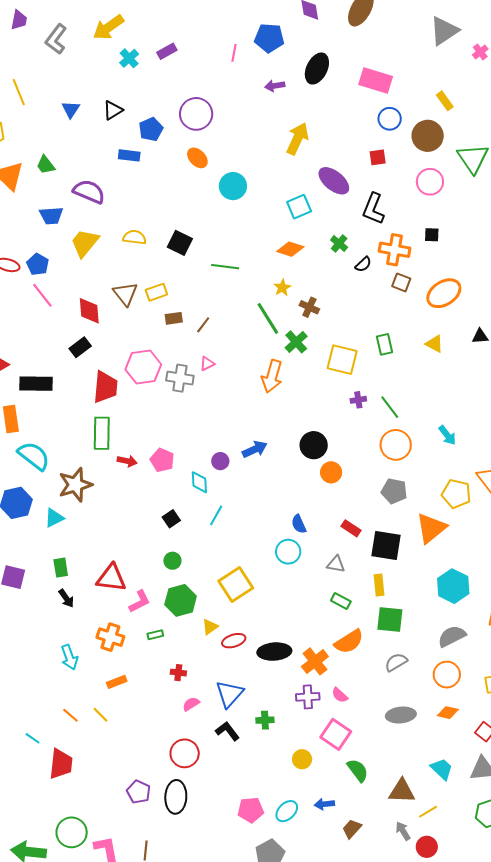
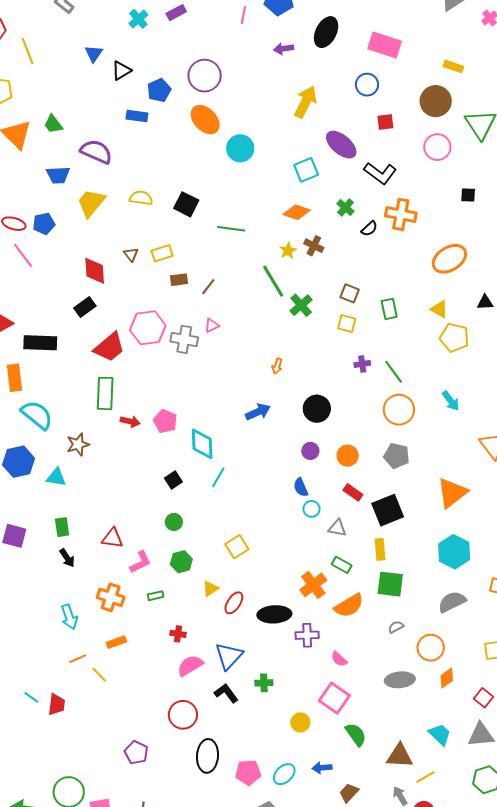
yellow rectangle: (445, 101) -> (453, 66), turned -36
blue triangle: (71, 109) -> (94, 54), moved
blue circle: (390, 119) -> (367, 85), moved
orange ellipse: (197, 158) -> (205, 120), size x1.4
black L-shape: (373, 209) -> (380, 173), turned -76
black square: (432, 235) -> (468, 195), moved
blue pentagon: (38, 264) -> (44, 224), turned 30
brown square: (401, 282) -> (350, 293), moved
brown triangle: (125, 294) -> (131, 254), size x0.6
pink line: (42, 295) -> (23, 255), moved
brown cross: (309, 307) -> (314, 246), moved
yellow square: (342, 360) -> (347, 324), size x0.6
orange arrow: (272, 376) -> (277, 366), moved, size x0.5
red trapezoid: (105, 387) -> (109, 347), turned 44
purple circle: (220, 461) -> (310, 451), moved
orange circle: (331, 472) -> (348, 456), moved
cyan diamond: (199, 482) -> (202, 444), size x1.4
brown star: (75, 485) -> (78, 444), size x0.7
yellow pentagon: (456, 494) -> (454, 338), moved
cyan triangle: (54, 518) -> (56, 477), turned 35
orange triangle: (431, 528) -> (452, 493), moved
black square: (386, 546) -> (388, 510), turned -32
cyan circle: (288, 552) -> (312, 509), moved, size x0.7
red triangle: (111, 578) -> (112, 538), size x0.7
yellow square: (236, 584) -> (237, 547), size x0.7
green hexagon: (181, 600) -> (181, 562), size x0.7
red ellipse: (234, 641) -> (234, 603), turned -40
orange cross: (315, 661) -> (313, 585), moved
gray semicircle: (396, 662) -> (396, 627), size x0.7
orange circle: (447, 675) -> (431, 648), moved
purple cross: (308, 697) -> (307, 635), moved
pink semicircle: (191, 704) -> (190, 665), size x1.5
orange diamond: (448, 713) -> (447, 678), turned -50
orange line: (70, 715) -> (78, 659), moved, turned -66
red trapezoid: (61, 764) -> (56, 704), moved, size x0.7
black ellipse: (176, 797) -> (207, 756), moved

